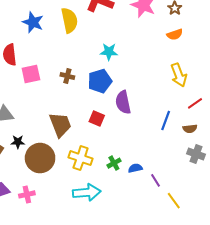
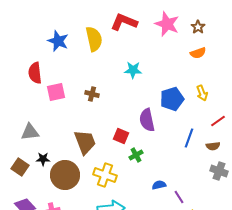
yellow arrow: (179, 75) -> (202, 93), size x0.7
blue pentagon: (100, 81) -> (172, 99), moved
green cross: (114, 163) -> (136, 155), moved

